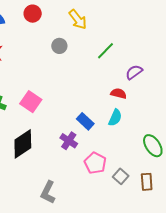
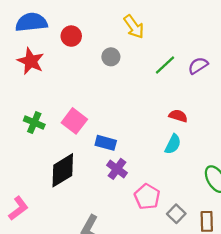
red circle: (33, 14) -> (71, 36), moved
purple semicircle: (134, 72) -> (198, 66), moved
blue rectangle: (85, 121) -> (106, 143), moved, turned -30

